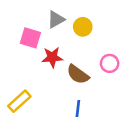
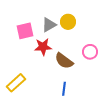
gray triangle: (56, 20) -> (49, 25), moved
pink square: (30, 38) -> (25, 31), turned -30

